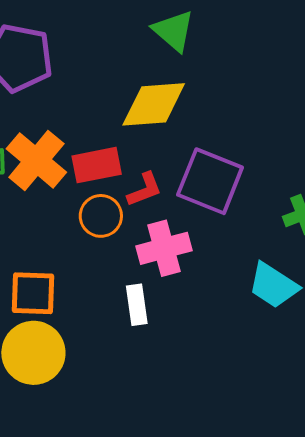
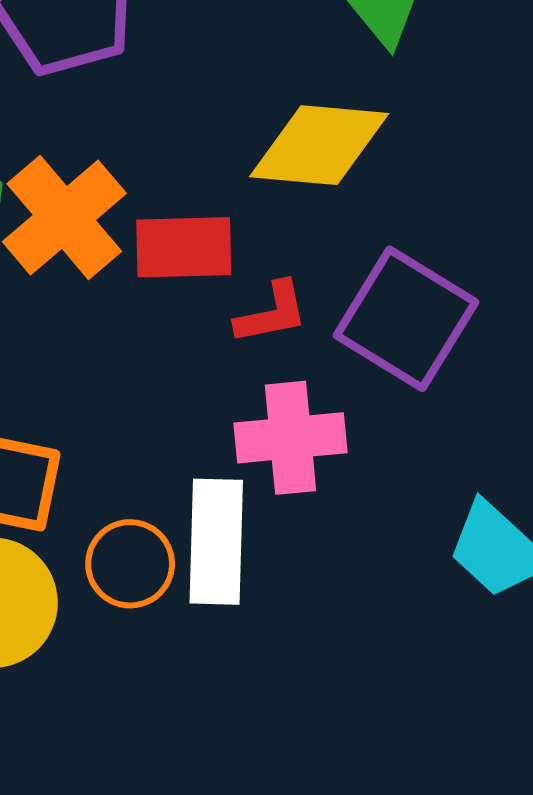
orange circle: (101, 216) -> (130, 564), moved
white rectangle: (137, 305) -> (216, 542), size x1.5

